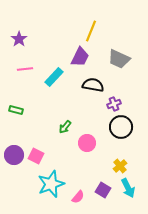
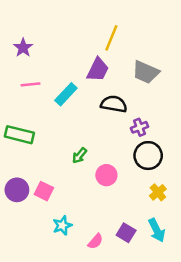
green rectangle: (16, 110) -> (19, 135), size x1.6
yellow cross: (120, 166) -> (158, 192), moved
cyan star: (51, 184) -> (62, 225), size x0.6

